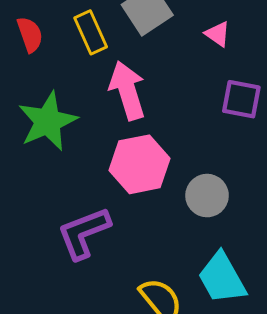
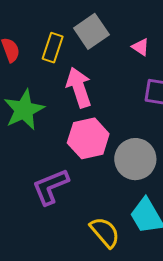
yellow rectangle: (91, 32) -> (53, 48), turned 44
gray circle: (207, 196) -> (135, 159), size x1.4

